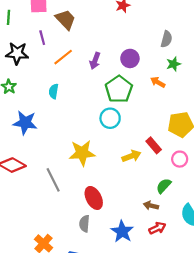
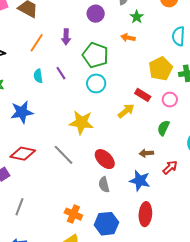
purple line: (42, 38) -> (61, 73), moved
purple circle: (130, 58) -> (96, 14), moved
yellow star: (82, 153) -> (81, 122), turned 30
brown arrow: (151, 206) -> (146, 153), moved

